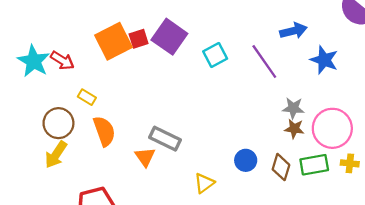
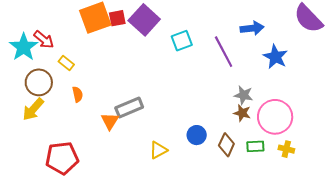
red arrow: (62, 60) -> (44, 40), moved
cyan star: (34, 61) -> (24, 47), moved
orange semicircle: (104, 131) -> (78, 94), size x0.6
gray rectangle: (165, 139) -> (129, 107), turned -56
green rectangle: (314, 165) -> (255, 146), size x0.7

